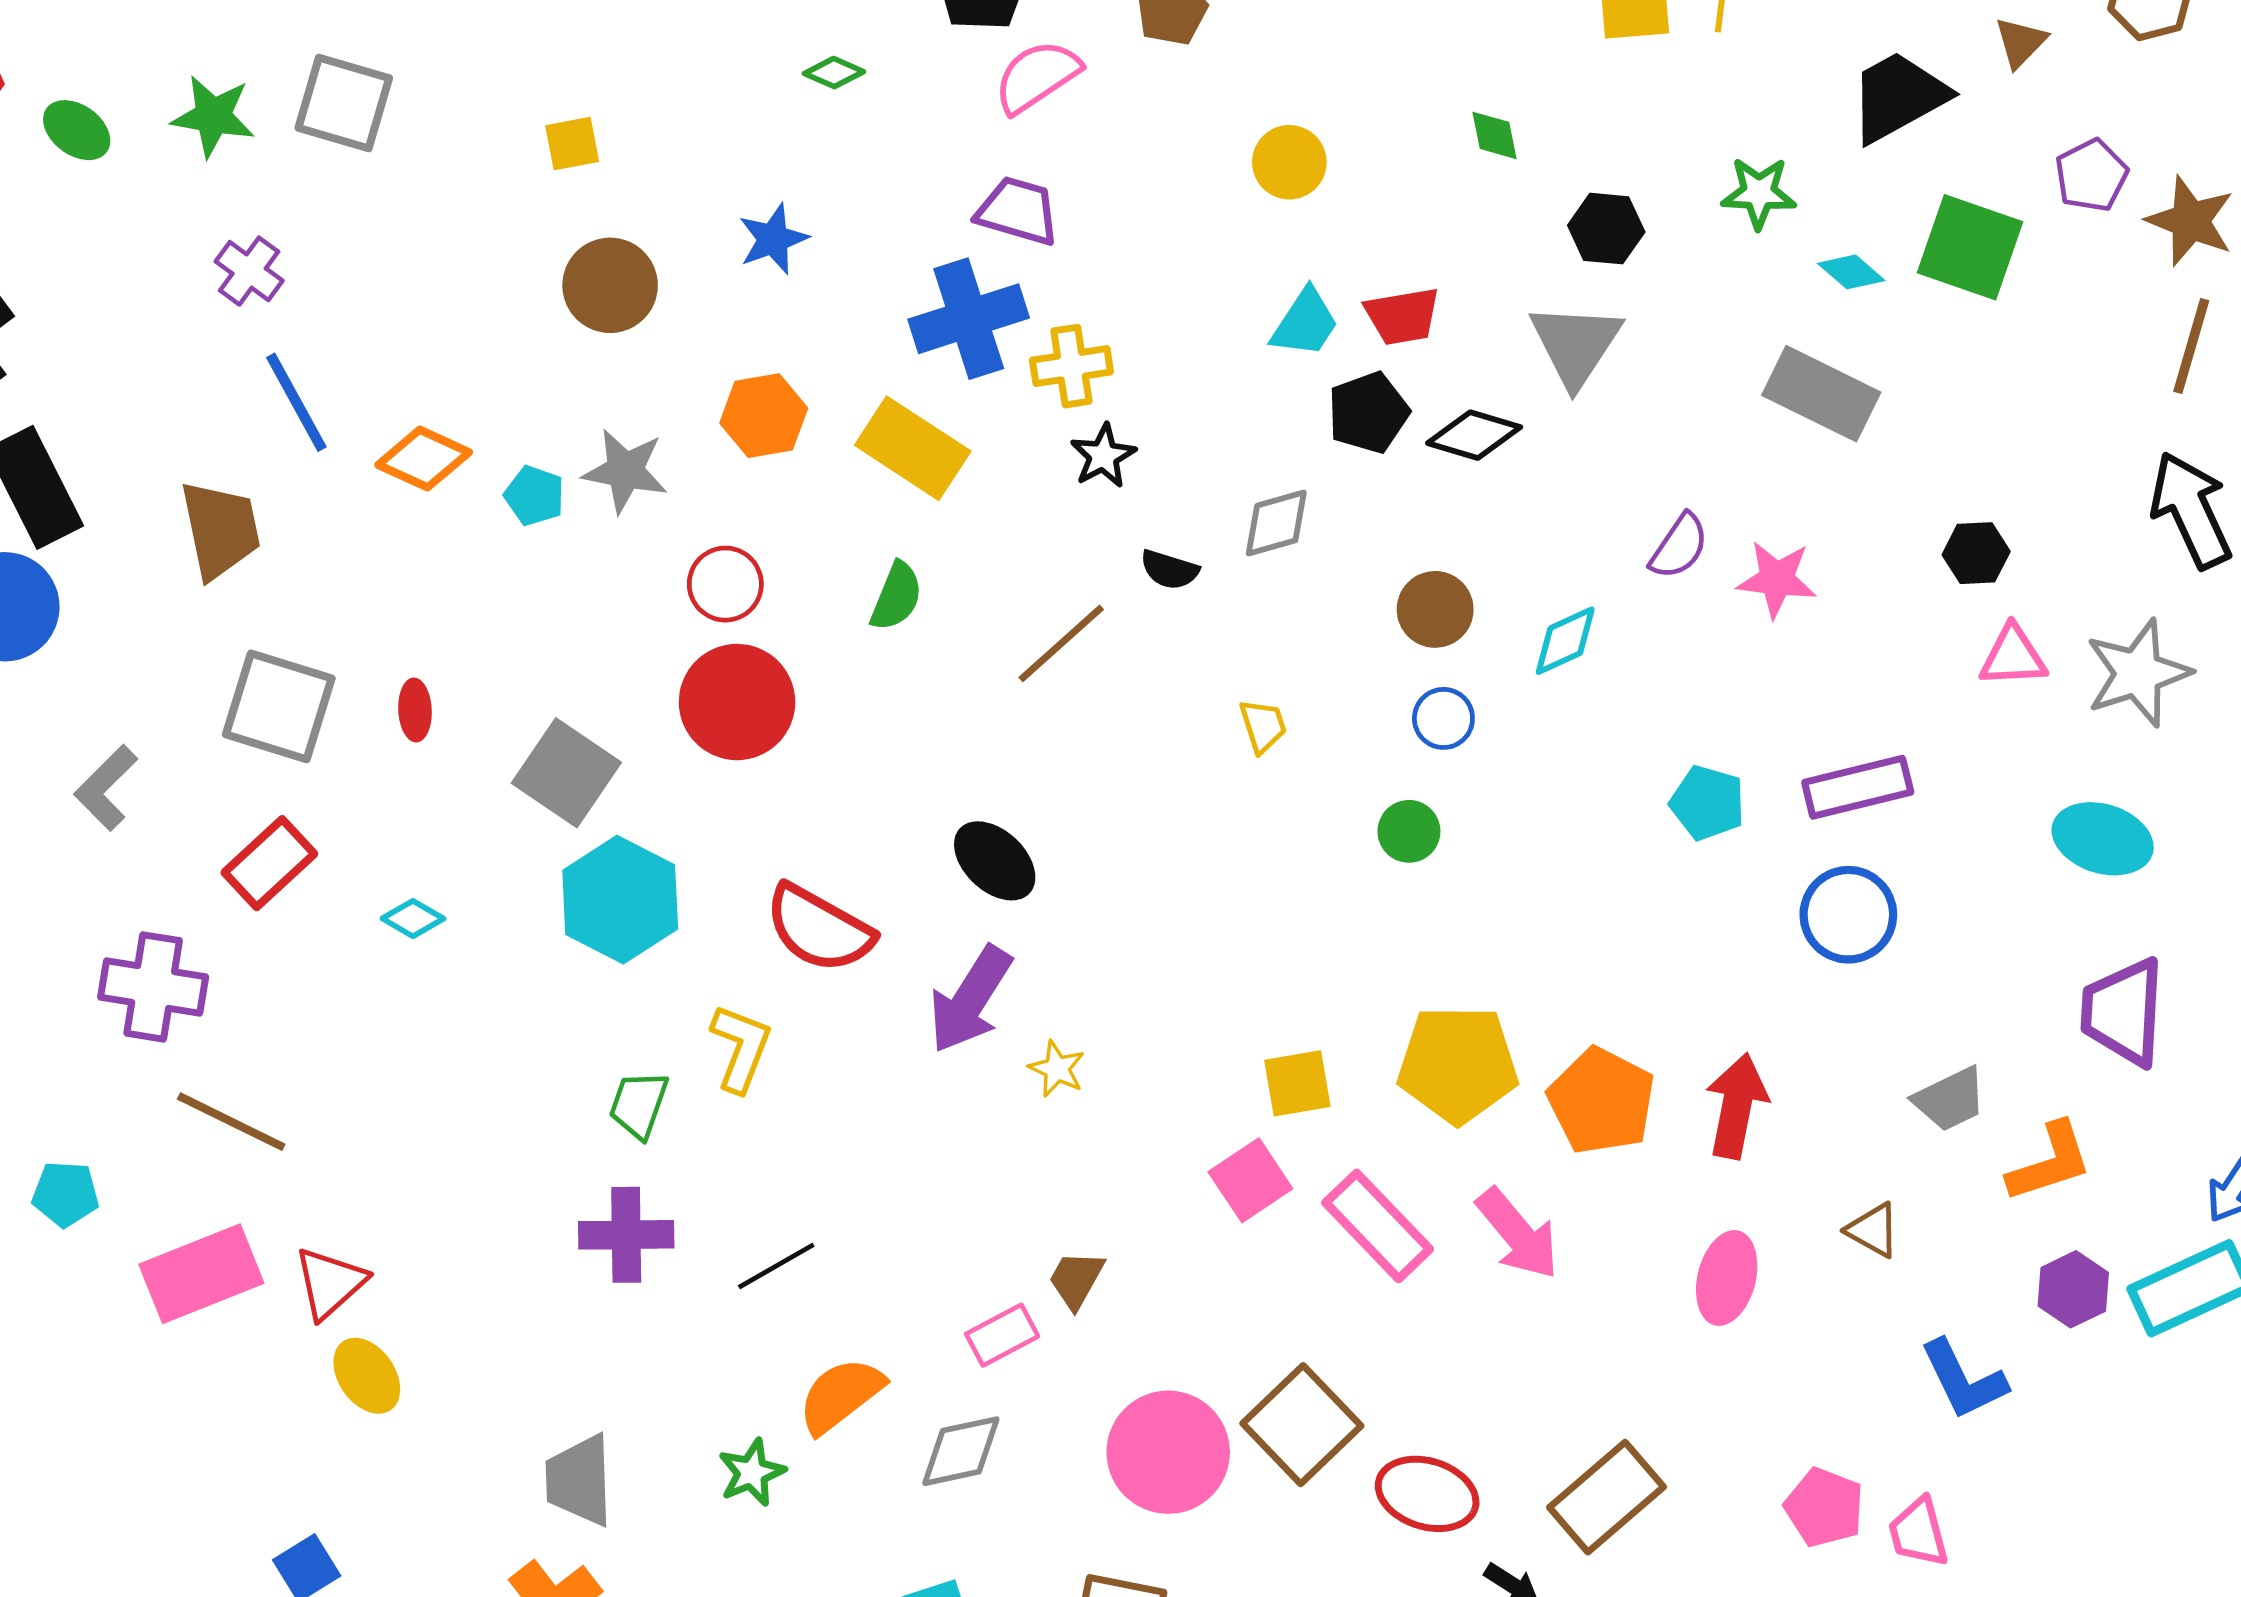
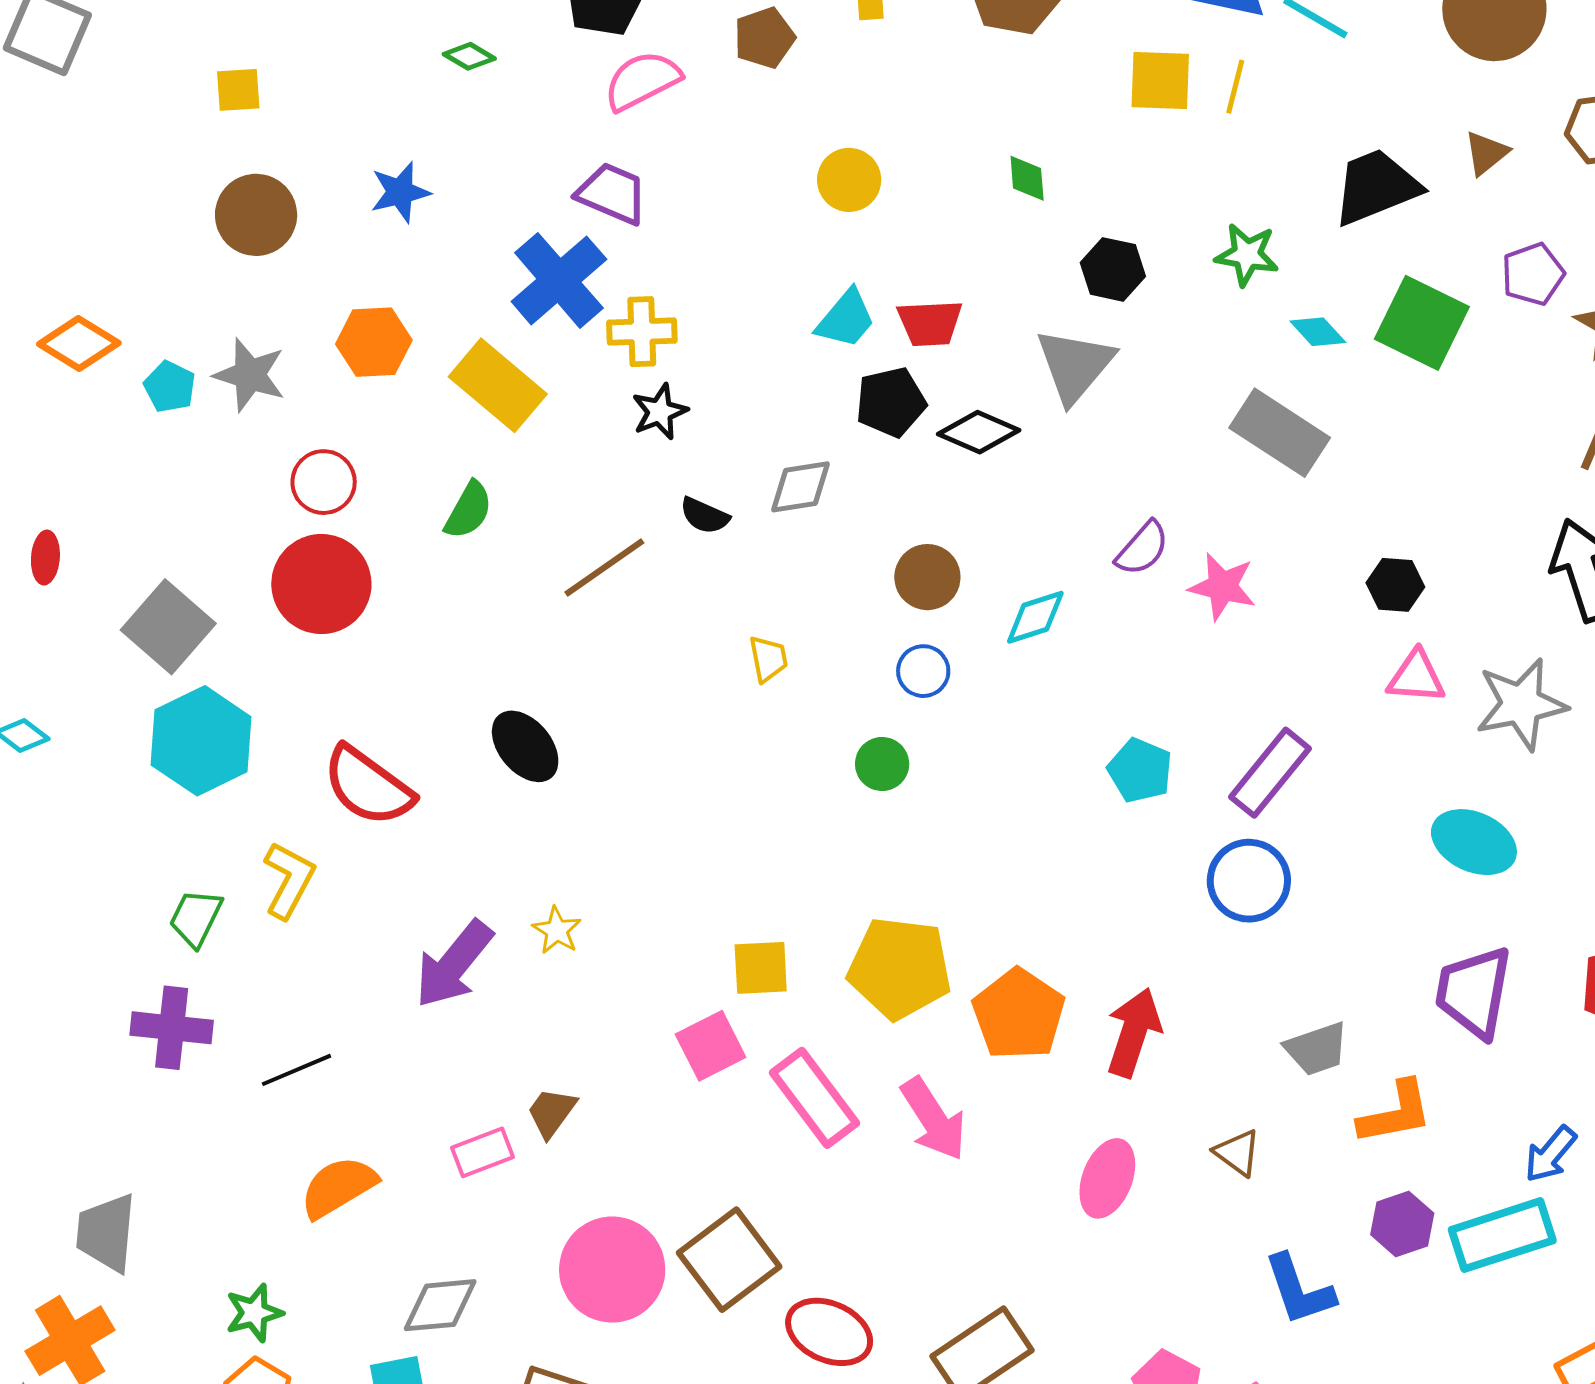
blue cross: (969, 319) -> (559, 280), turned -30
purple rectangle: (1858, 787) -> (1270, 773), turned -44
purple arrow: (970, 1000) -> (454, 964), moved
gray diamond: (961, 1451) -> (440, 1305), moved
green star: (752, 1473) -> (254, 1313), moved

